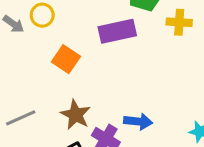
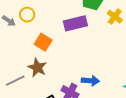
yellow cross: (179, 22) -> (115, 17), turned 35
brown star: (76, 115) -> (37, 68), moved

